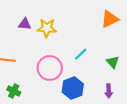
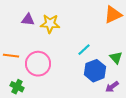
pink circle: (50, 68) -> (38, 64), moved
blue hexagon: (73, 88) -> (95, 71), moved
purple arrow: (109, 91) -> (112, 87), turned 56

